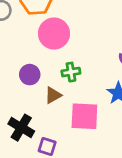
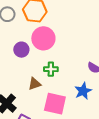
purple circle: (30, 75) -> (21, 50), moved

